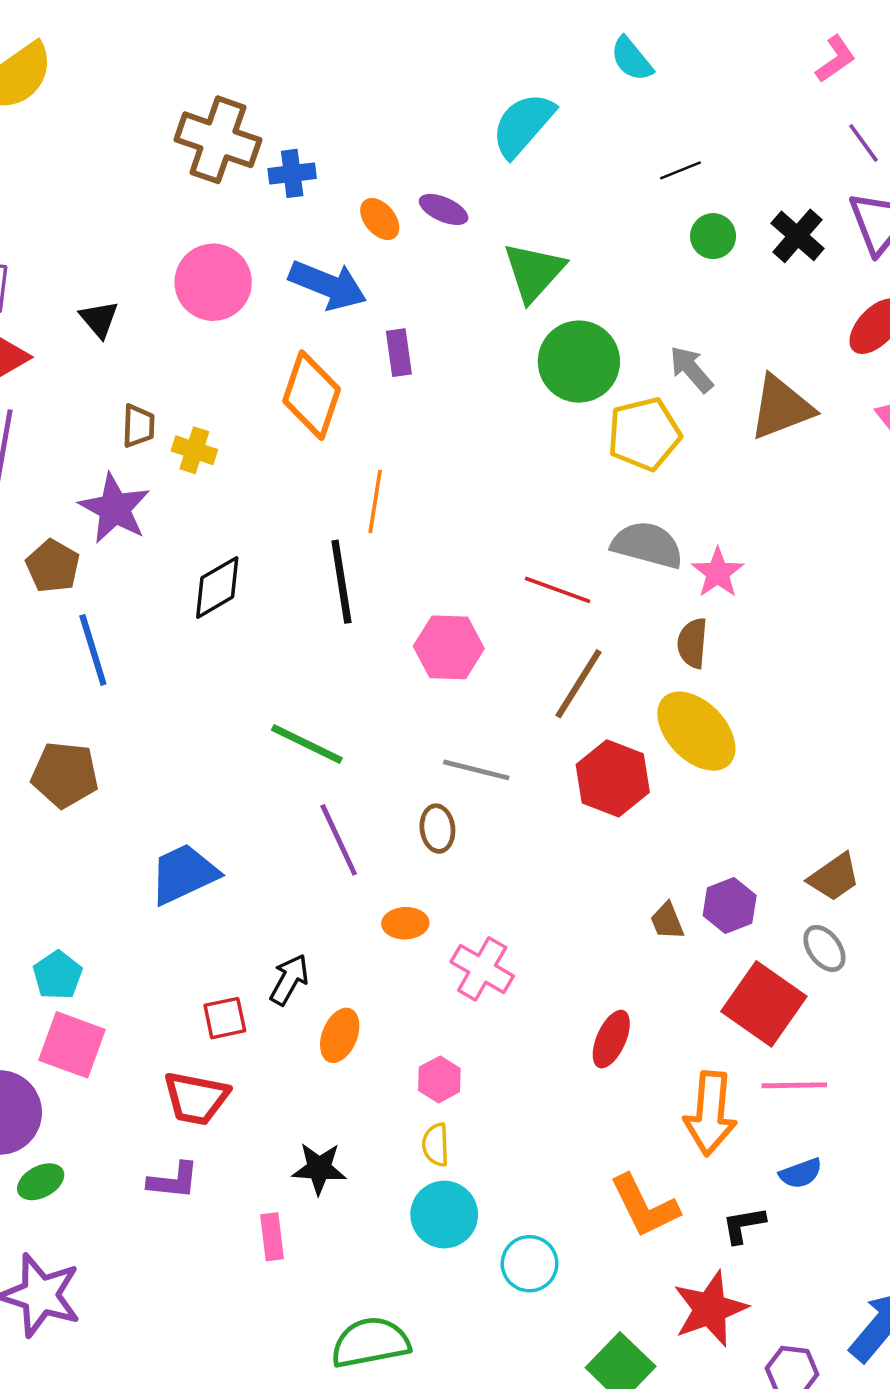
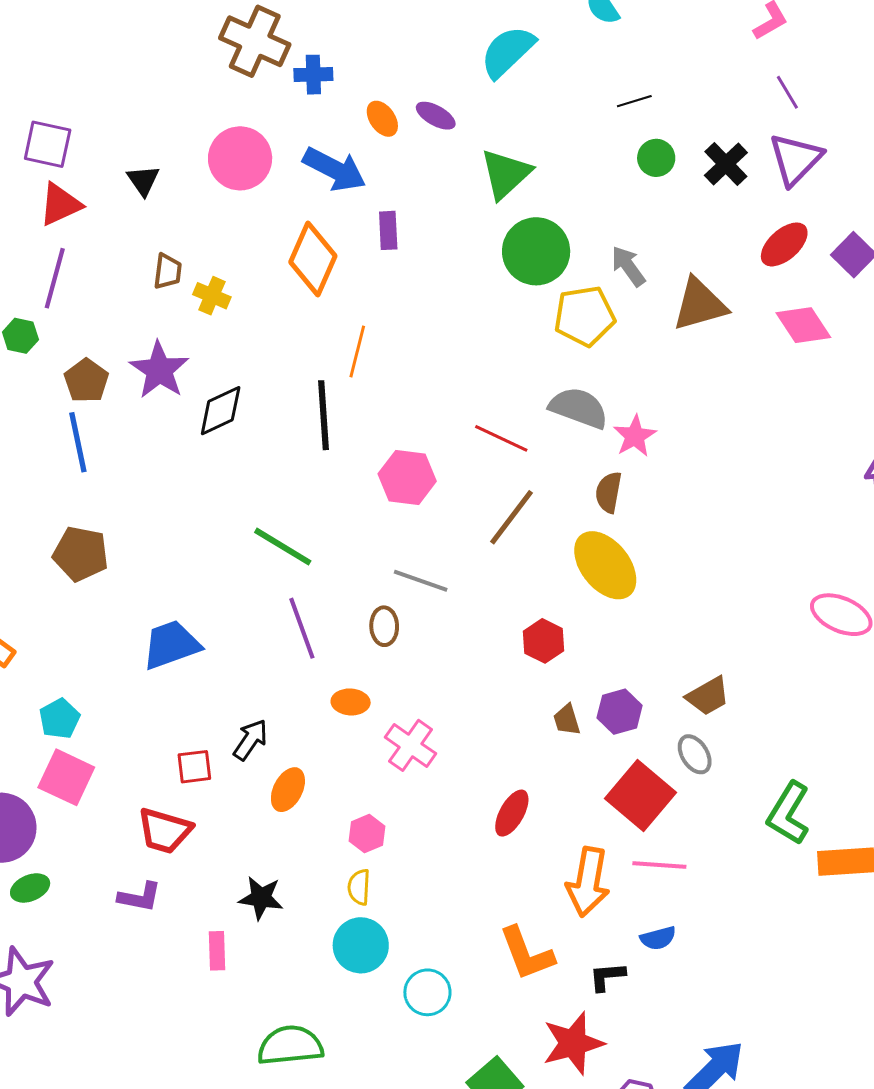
purple star: (115, 508) -> (159, 370), moved
blue line: (93, 650) -> (78, 442), moved
red hexagon: (613, 778) -> (544, 641), moved, size x0.7

